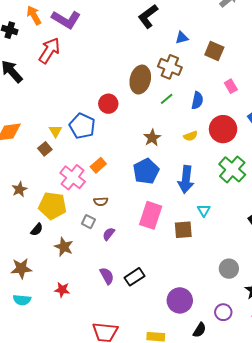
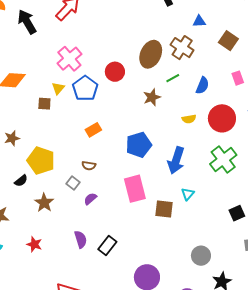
brown star: (152, 138) -> (152, 97), moved
brown square: (45, 149) -> (44, 104), turned 32
pink cross: (73, 177) -> (69, 59), moved
pink rectangle: (151, 215) -> (135, 189), turned -44
black rectangle: (134, 277) -> (107, 246), turned -30

